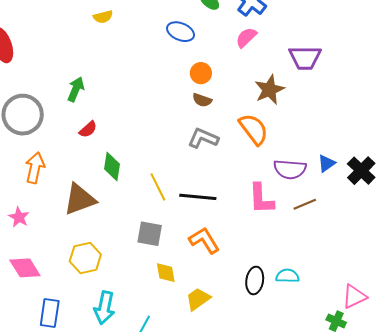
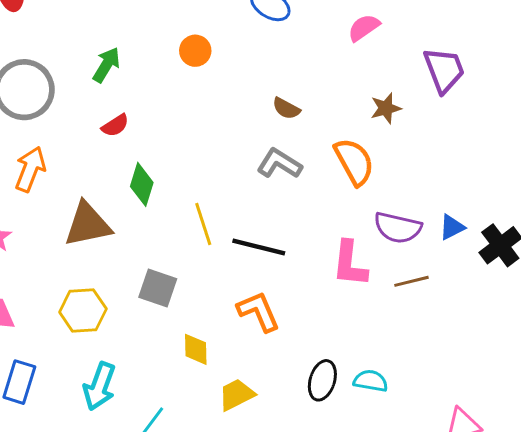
purple trapezoid: (305, 58) -> (444, 70), turned -120
orange circle: (201, 73) -> (195, 51), moved
brown star: (269, 90) -> (386, 108), size x0.7
gray square: (150, 234) -> (158, 288), moved

